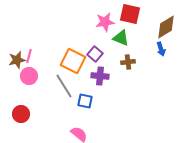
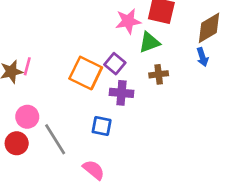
green triangle: (121, 38) -> (149, 42), turned -42
pink circle: (29, 76) -> (27, 117), moved
gray line: (64, 86) -> (55, 139), moved

